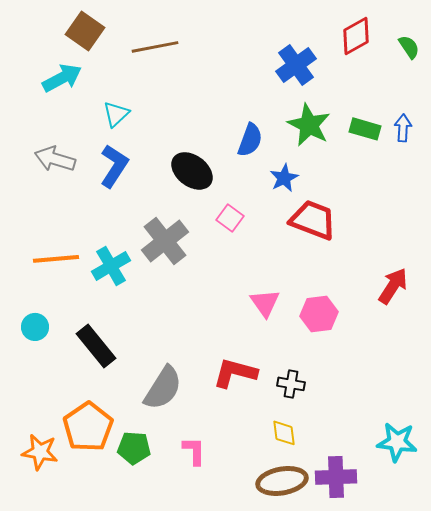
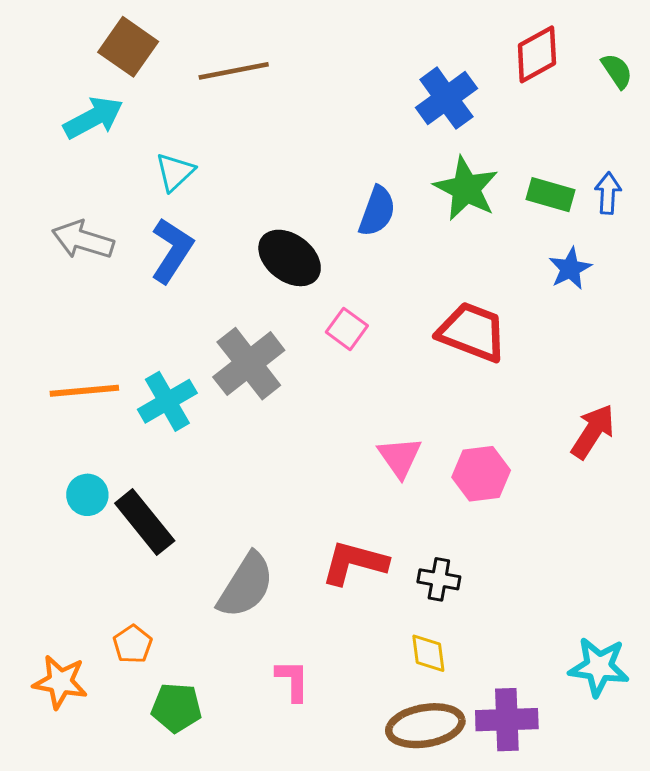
blue star: (284, 178) -> (570, 269), moved
cyan circle: (35, 327) -> (87, 495), moved
orange pentagon: (88, 427) -> (133, 644), size x0.5
green pentagon: (134, 448) -> (176, 708), moved

